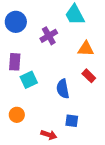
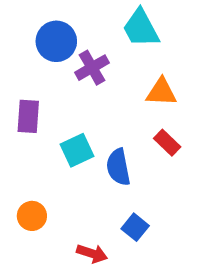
blue circle: (16, 22) -> (56, 41), moved
cyan square: (29, 80) -> (77, 150), moved
blue square: (72, 121) -> (135, 227), turned 32

